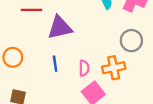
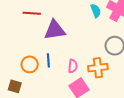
orange circle: (13, 57) -> (30, 64), moved

